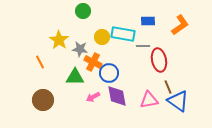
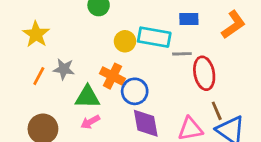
yellow star: (59, 40) -> (36, 34), moved
gray star: (80, 49) -> (64, 69), moved
orange line: (40, 62) -> (39, 76), turned 56
pink arrow: (93, 97) -> (90, 122), moved

